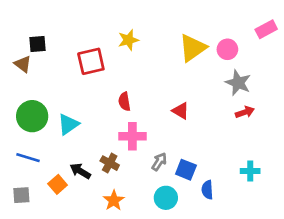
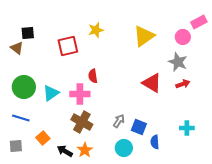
pink circle: (227, 49) -> (183, 37), moved
red triangle: (181, 111) -> (152, 83), moved, size x1.5
pink cross: (132, 136) -> (80, 94), moved
brown cross: (110, 163) -> (82, 122), size x1.5
black arrow: (80, 171) -> (65, 151), moved

